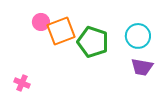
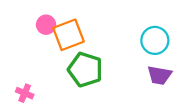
green pentagon: (93, 42) -> (85, 70), moved

